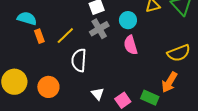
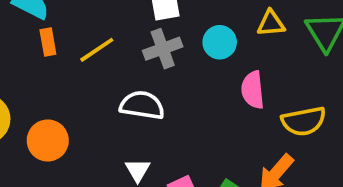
pink semicircle: (131, 45) -> (253, 90), moved
white semicircle: (79, 60) -> (142, 105), moved, turned 85

